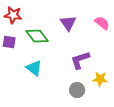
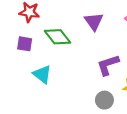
cyan triangle: (34, 68) -> (42, 74), moved

